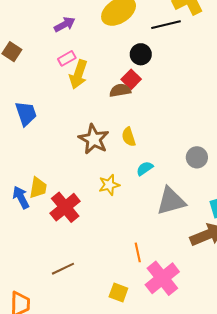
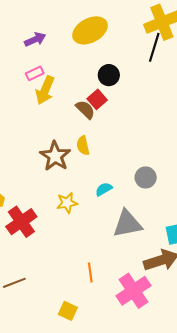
black line: (166, 25) -> (154, 47), moved, turned -64
brown semicircle: (120, 90) -> (85, 110), turned 50
yellow semicircle: (129, 137) -> (83, 146), moved
gray circle: (197, 157) -> (146, 177), moved
pink cross: (162, 278) -> (134, 291), moved

